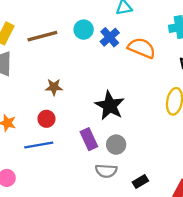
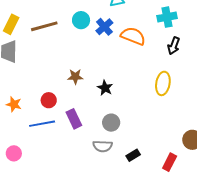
brown star: (54, 87) -> (75, 77), moved
black star: (110, 106) -> (105, 88), size x0.6
purple rectangle: (89, 139) -> (74, 119), moved

